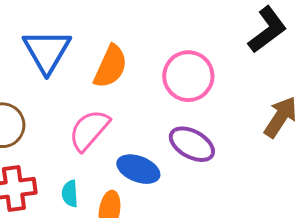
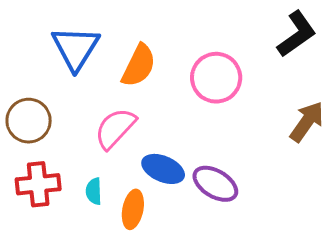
purple ellipse: (192, 144) -> (215, 184), moved

